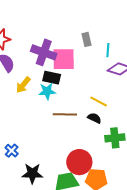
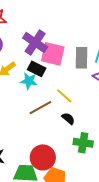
gray rectangle: (87, 39) -> (82, 58), moved, size x1.5
yellow line: (99, 101) -> (64, 96), moved
brown line: (65, 114) -> (40, 108), turned -45

